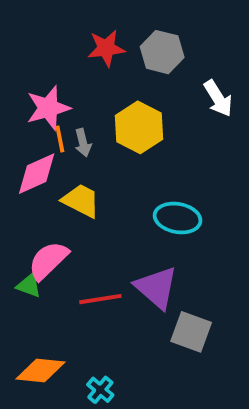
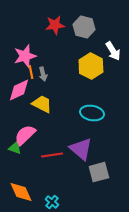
yellow hexagon: (139, 127) -> (91, 66), moved
gray square: (191, 332) -> (99, 172), turned -35
orange diamond: (41, 370) -> (21, 192), turned 60

